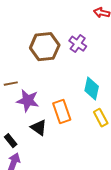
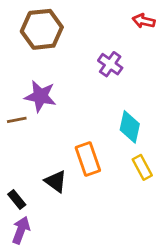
brown hexagon: (45, 47) -> (42, 29), moved
purple star: (28, 101) -> (40, 96), moved

